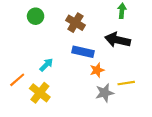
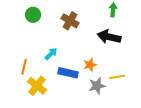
blue rectangle: (83, 52) -> (68, 73), moved
cyan arrow: (46, 65) -> (51, 54), moved
orange line: (17, 80) -> (24, 67), moved, turned -35

